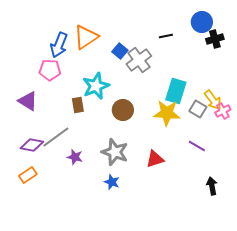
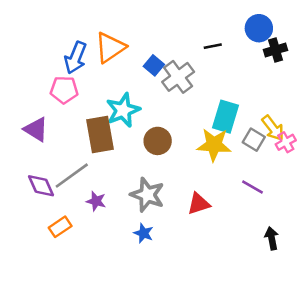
brown rectangle: (78, 105) -> (100, 135), size x1.8
purple diamond: (32, 145) -> (41, 186), turned 55
orange rectangle: (28, 175) -> (60, 227), moved

